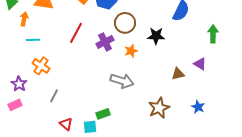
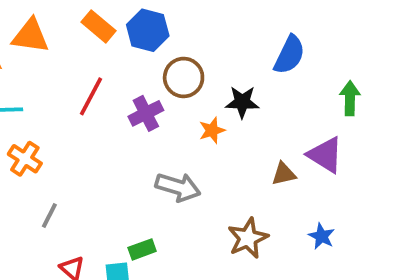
orange star: (131, 51) -> (212, 130), moved
purple triangle: (200, 64) -> (325, 155), size x1.5

